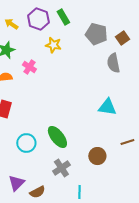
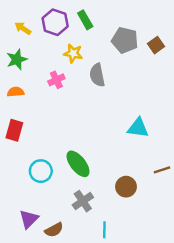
gray semicircle: (113, 63) -> (97, 75), moved
pink cross: (29, 67) -> (56, 80), moved, turned 32

